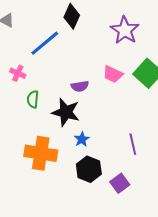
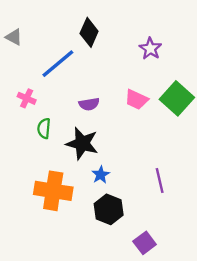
purple star: (125, 30) -> (150, 49), size x0.7
purple semicircle: (80, 86) -> (89, 104), moved
purple square: (120, 183) -> (145, 243), moved

